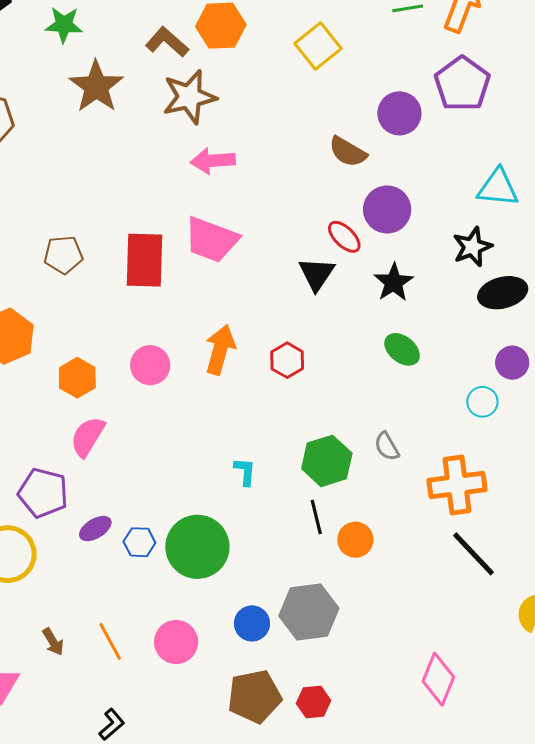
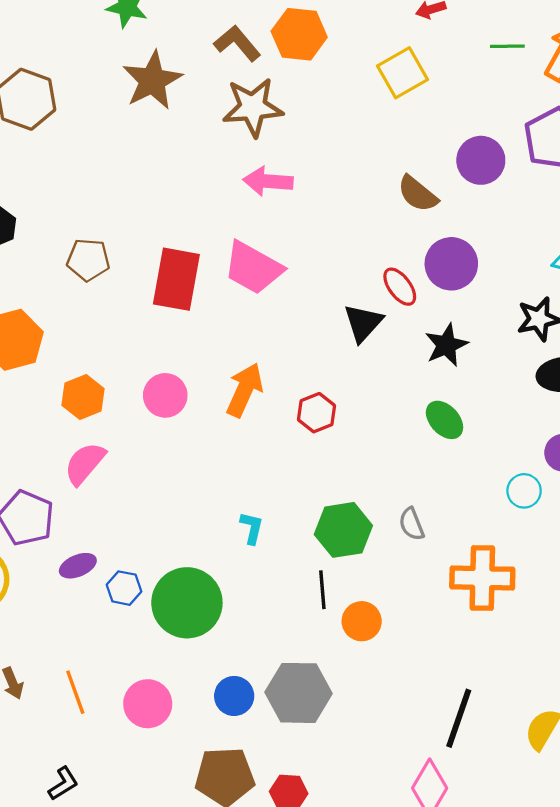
black line: (474, 554) -> (459, 718), moved, turned 54

